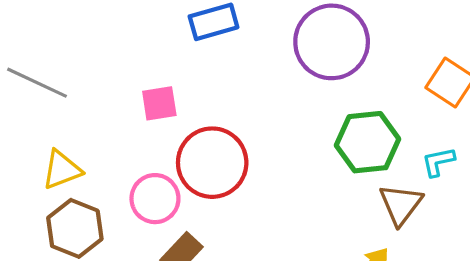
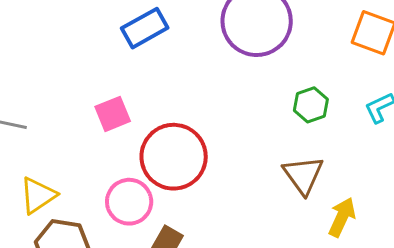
green hexagon: (368, 142) -> (311, 105), size x0.6
brown triangle: (401, 204) -> (303, 175), moved

